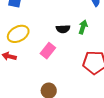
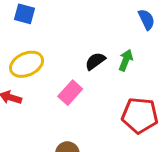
black semicircle: (63, 29) -> (95, 61), turned 144

